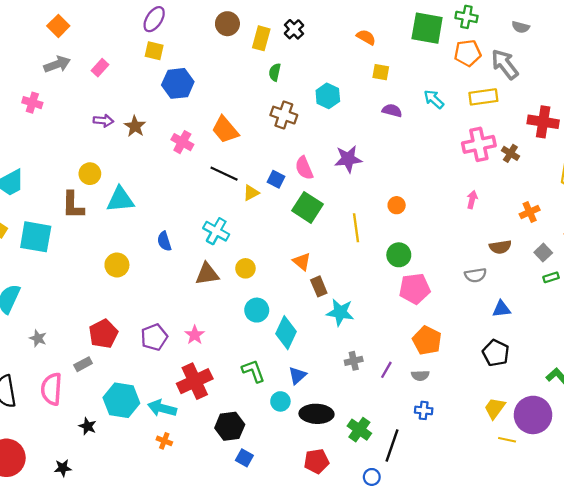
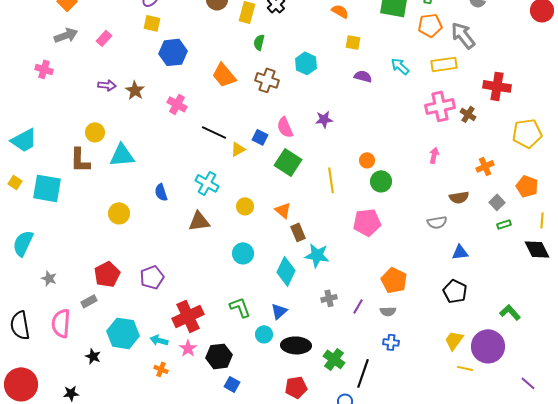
orange trapezoid: (225, 130) -> (224, 75), moved
purple star: (348, 159) -> (324, 119), size x0.7
green circle: (399, 255) -> (381, 181), moved
yellow circle: (245, 268) -> (245, 206), moved
pink pentagon: (415, 289) -> (367, 222), moved
cyan diamond: (286, 333) -> (286, 271), moved
pink star: (195, 335) -> (188, 348), moved
cyan arrow: (162, 408) -> (159, 340), size x0.7

